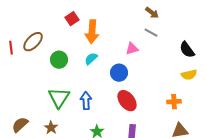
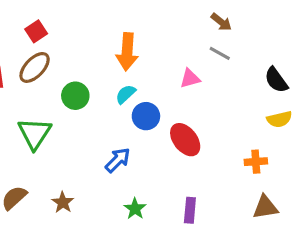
red square: (72, 19) -> (36, 31), moved
blue circle: (119, 73) -> (146, 116), moved
green triangle: (59, 98) -> (35, 133), moved
blue arrow: (86, 101) -> (118, 160), turned 48
red ellipse: (127, 101) -> (185, 140), moved

